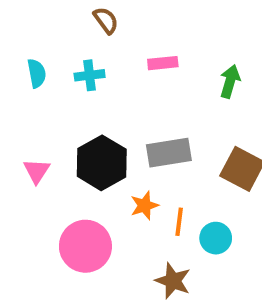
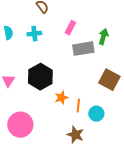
pink rectangle: (163, 63) -> (70, 28), turned -56
gray rectangle: (169, 153) -> (83, 49), moved
pink circle: (85, 246) -> (20, 125), moved

